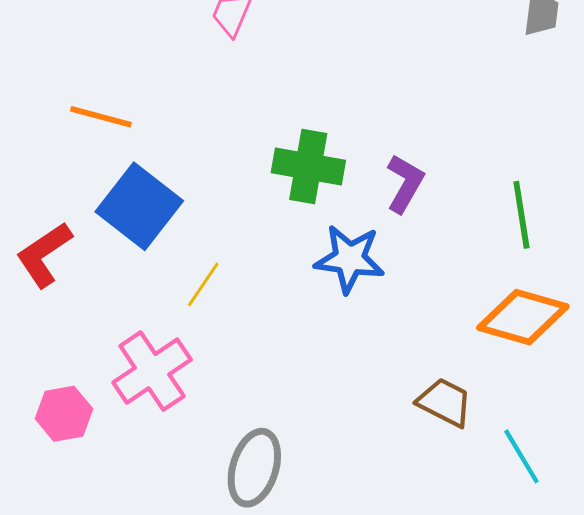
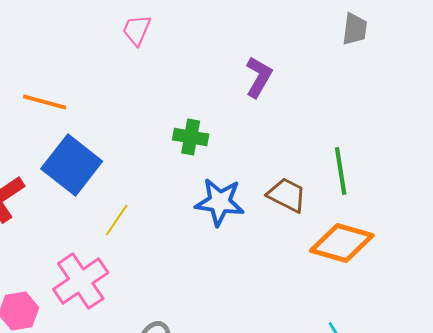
green cross: (308, 166) -> (191, 137), size x0.7
purple L-shape: (405, 184) -> (259, 77), moved
brown trapezoid: (445, 402) -> (287, 195), moved

